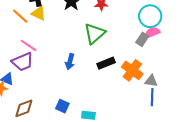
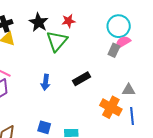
green triangle: (95, 33) -> (57, 41), moved
orange cross: (132, 70) -> (111, 107), moved
blue line: (152, 97) -> (132, 116), moved

